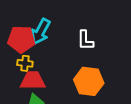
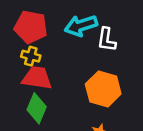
cyan arrow: (40, 32) -> (81, 26), moved, turned 36

